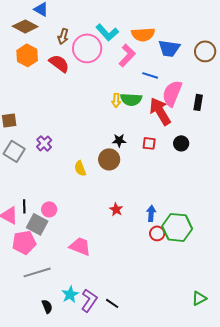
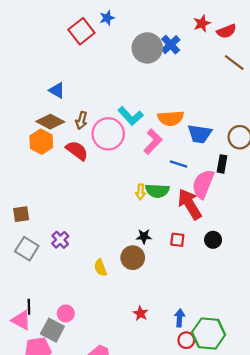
brown diamond: (25, 26) -> (50, 122), moved
black rectangle: (198, 102) -> (222, 164), moved
black line: (24, 206) -> (29, 307), moved

